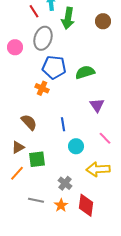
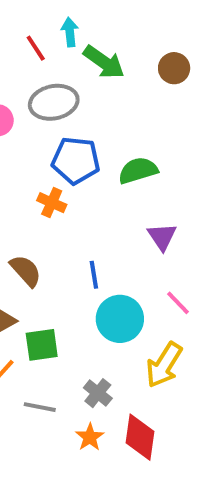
green arrow: (68, 18) -> (104, 62), turned -65
gray ellipse: (43, 38) -> (54, 102), turned 60
cyan circle: (76, 146) -> (120, 319), size x1.5
yellow arrow: (98, 169) -> (164, 365), turned -55
gray line: (36, 200) -> (40, 407), moved

